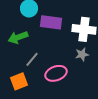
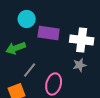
pink ellipse: (56, 73) -> (54, 84), turned -55

